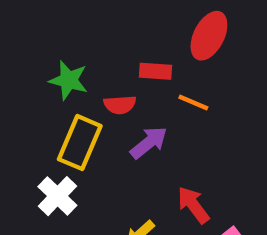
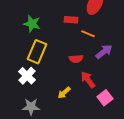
red semicircle: (120, 105) -> (76, 59), moved
purple arrow: (149, 143) -> (104, 52), moved

